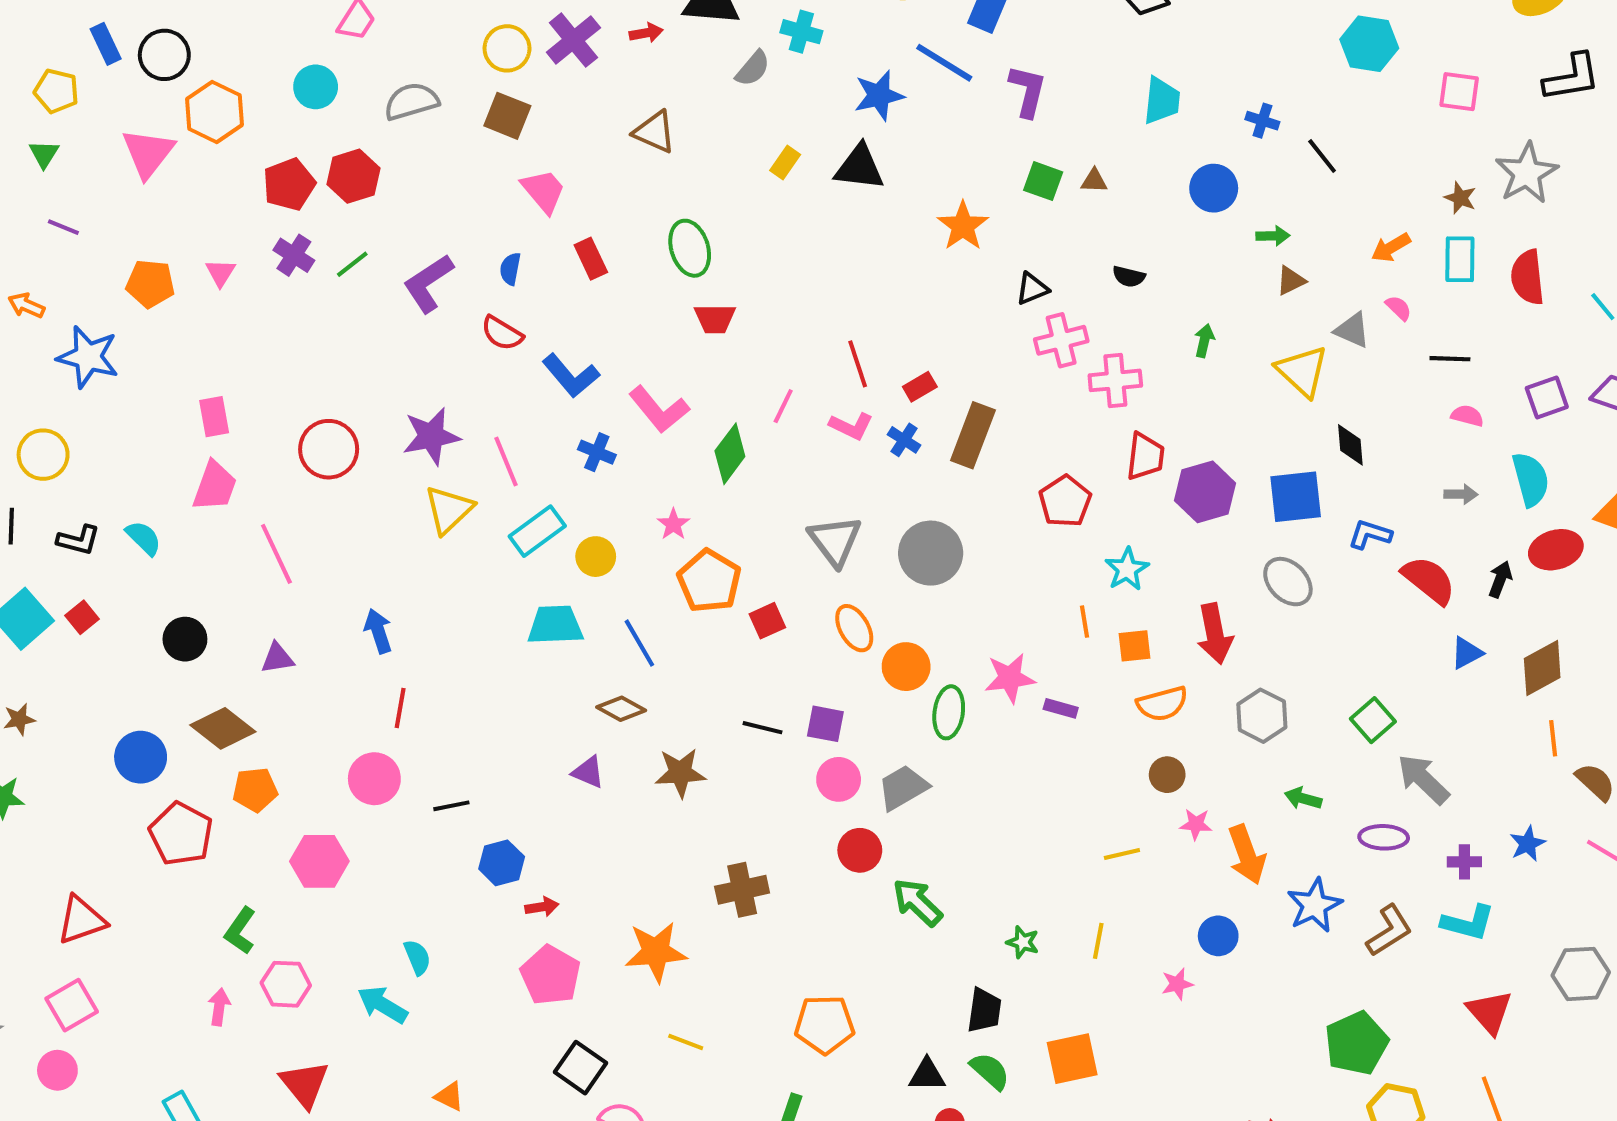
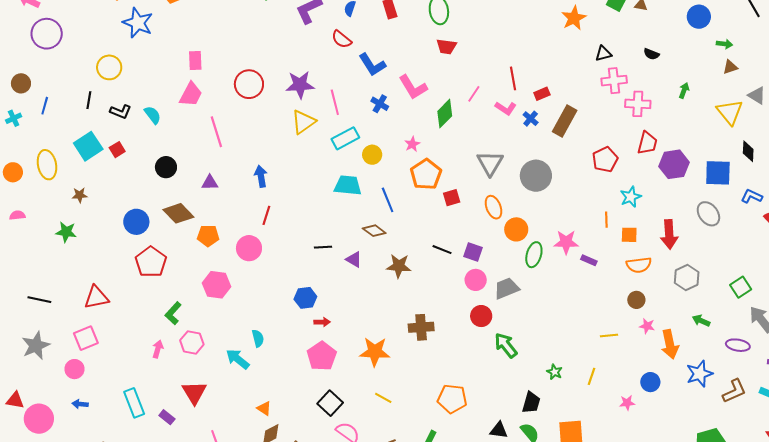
orange pentagon: (255, 790) -> (208, 236), moved
black line: (451, 806) -> (323, 247), moved

